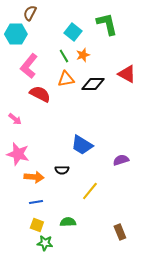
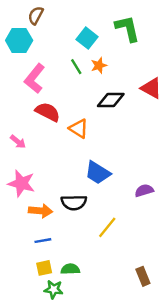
orange triangle: (66, 79) -> (79, 129), moved, turned 42
black semicircle: (62, 170) -> (74, 202), size x1.5
green semicircle: (68, 222) -> (70, 269), moved
yellow square: (37, 225) -> (44, 268), turned -32

